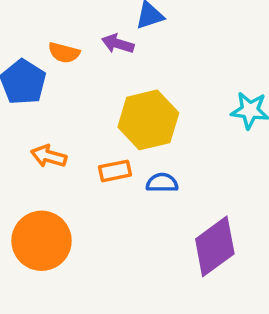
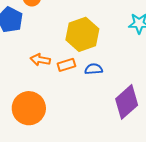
orange arrow: (49, 156) -> (40, 60), moved

